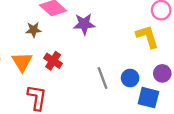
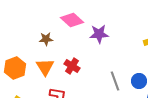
brown star: (34, 30) -> (46, 39), moved

